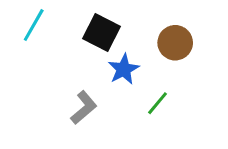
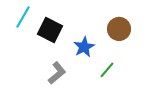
black square: (101, 32) -> (50, 30), moved

